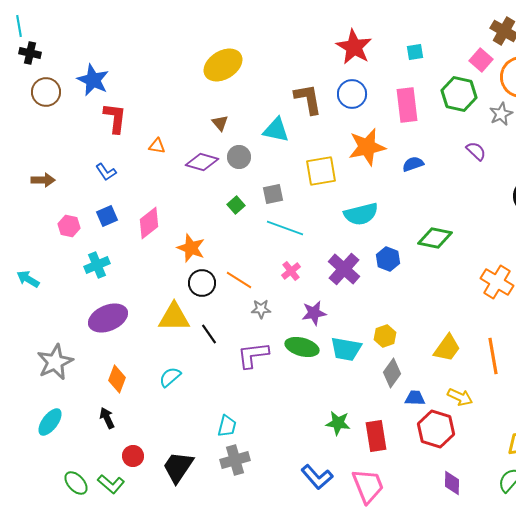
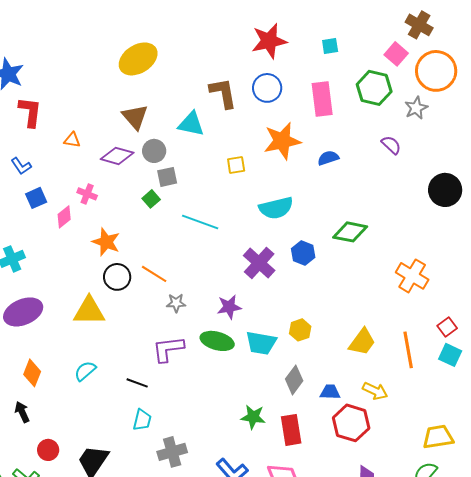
red star: (354, 47) -> (269, 41), turned 30
brown triangle: (220, 123) -> (135, 117), size x1.6
yellow square: (321, 171) -> (236, 165), size x0.6
gray square: (273, 194) -> (167, 177), moved
blue square: (107, 216) -> (36, 198), moved
pink diamond: (149, 223) -> (64, 217), size x0.7
pink cross: (291, 271) -> (87, 194), moved, turned -30
black line: (209, 334) -> (137, 383), moved, turned -35
gray diamond: (392, 373) -> (294, 380), moved
gray cross: (235, 460) -> (172, 452), moved

